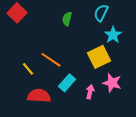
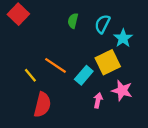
cyan semicircle: (101, 13) -> (102, 24), moved
cyan rectangle: (67, 83) -> (84, 75), moved
red semicircle: (39, 96) -> (42, 105), turned 100

